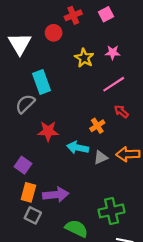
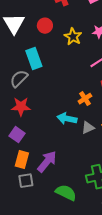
red circle: (54, 33) -> (45, 26), moved
red star: (48, 131) -> (21, 107), moved
purple arrow: (56, 195) -> (47, 162), turned -45
gray square: (33, 215) -> (26, 181), turned -35

